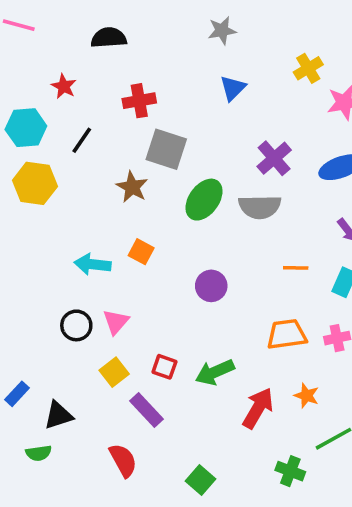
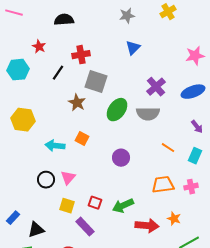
yellow cross: (308, 68) -> (168, 12), moved
black line: (82, 140) -> (58, 73), moved
yellow hexagon: (35, 183) -> (23, 120), moved
orange line: (296, 268) -> (168, 148), turned 32
yellow square: (114, 372) -> (67, 206), turned -35
red arrow: (258, 408) -> (147, 226), turned 65

